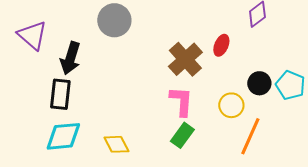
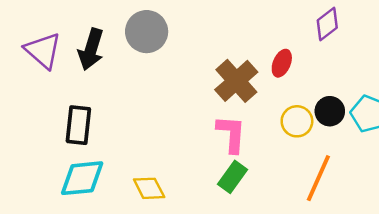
black arrow: (70, 58) -> (91, 49), moved
yellow circle: (231, 105) -> (297, 121), moved

